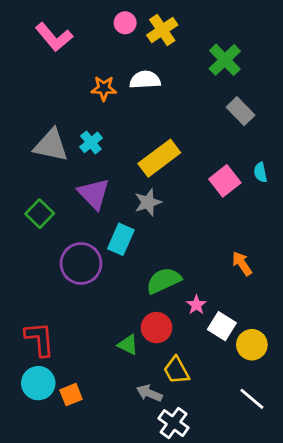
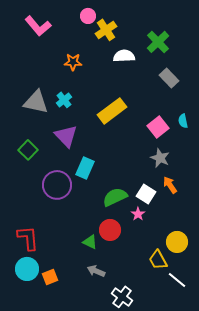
yellow cross: (162, 30) -> (106, 30), moved
white semicircle: (145, 80) -> (124, 56), moved
gray star: (148, 202) -> (160, 158), moved, turned -30
white square: (222, 326) -> (146, 194), moved
yellow trapezoid: (176, 370) -> (158, 260), moved
gray arrow: (149, 393) -> (96, 271), moved

